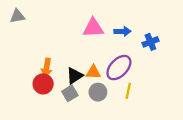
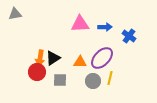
blue cross: (150, 42) -> (129, 36), turned -32
black triangle: (75, 76) -> (53, 58), moved
gray circle: (98, 92) -> (93, 81), moved
gray square: (70, 93) -> (60, 80), turned 32

